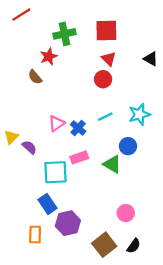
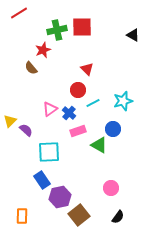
red square: (106, 30) -> (82, 27), moved
red triangle: (109, 59) -> (87, 69), moved
black triangle: (151, 59) -> (133, 35), moved
red circle: (103, 79) -> (78, 90), moved
pink rectangle: (79, 157) -> (78, 131), moved
orange rectangle: (35, 235) -> (22, 216), moved
brown square: (104, 245) -> (79, 215), moved

